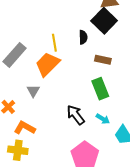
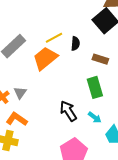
black semicircle: (83, 37) -> (75, 44), moved
yellow line: (54, 43) -> (54, 38), turned 66
gray triangle: (33, 91) -> (20, 93), moved

